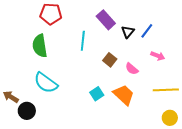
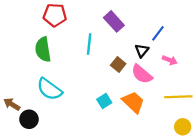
black triangle: (128, 32) -> (142, 50), moved
pink semicircle: (132, 69) -> (142, 74), size x1.5

